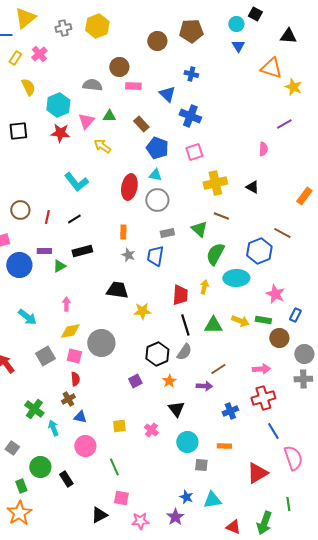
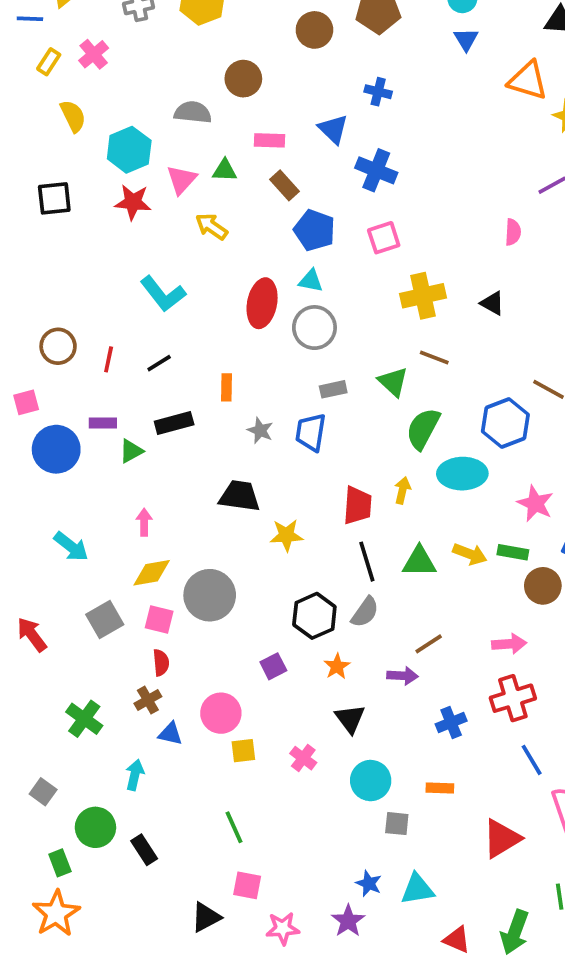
pink rectangle: (133, 86) -> (270, 140), moved
orange rectangle: (123, 232) -> (226, 387), moved
cyan arrow: (53, 428) -> (135, 775), moved, turned 35
pink circle: (85, 446) -> (221, 713), moved

